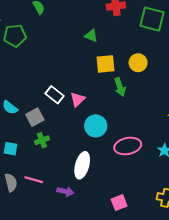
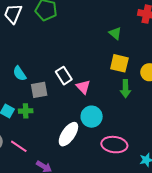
pink triangle: (77, 99) -> (83, 87), turned -49
green cross: (42, 140) -> (26, 111), moved
white ellipse: (82, 165) -> (68, 134), moved

